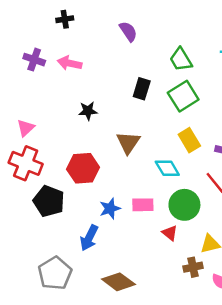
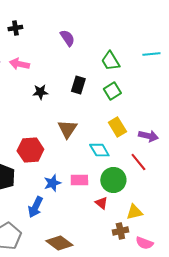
green square: (183, 96) -> (112, 91), size x0.7
black star: (88, 111) -> (40, 92), moved

